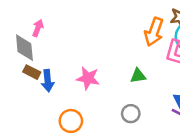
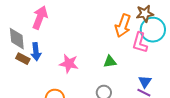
pink arrow: (38, 28) -> (40, 18), moved, size x1.6
blue arrow: (48, 81) -> (36, 52), moved

